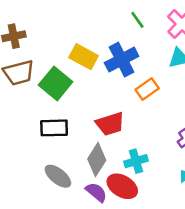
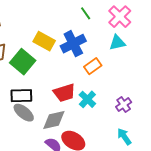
gray diamond: (97, 160) -> (54, 120), turned 45
cyan cross: (136, 161) -> (87, 99), moved, turned -30
gray ellipse: (58, 176) -> (24, 113), moved

